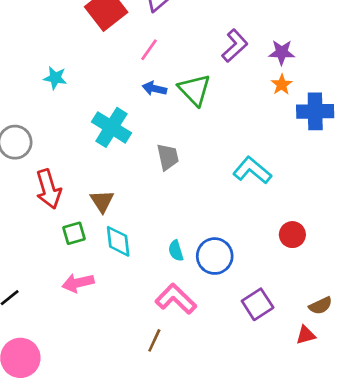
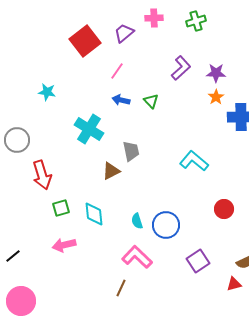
green triangle: (195, 90) -> (151, 101), size x0.6
brown triangle: (102, 201) -> (111, 171), moved, turned 36

